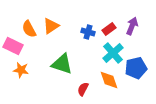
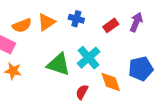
orange semicircle: (29, 29) -> (22, 25), turned -84
blue cross: (88, 32) -> (76, 19), moved
cyan cross: (113, 53) -> (89, 58), moved

